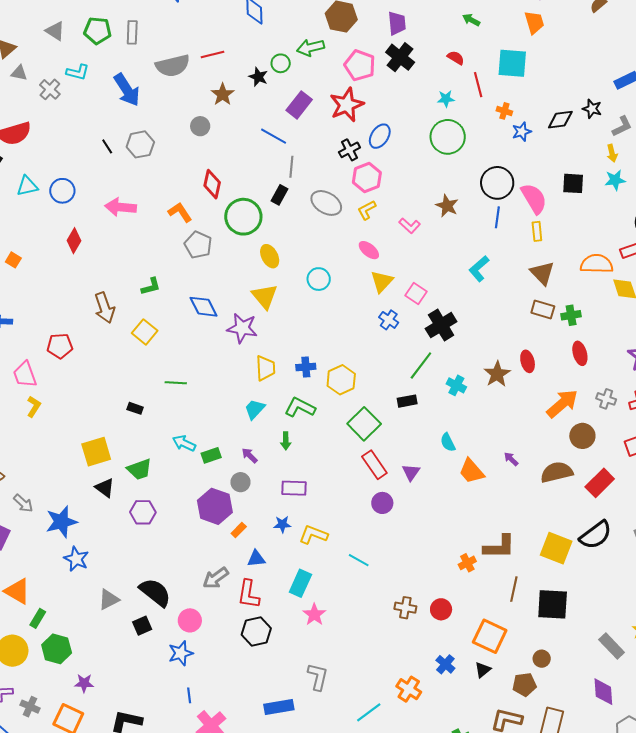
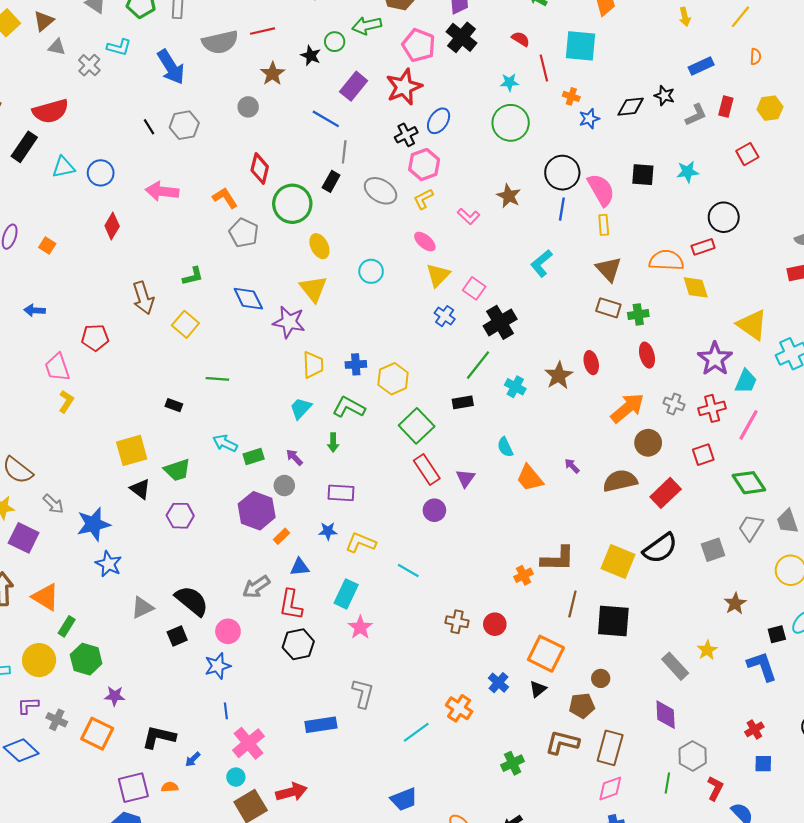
yellow arrow: (612, 153) -> (685, 17), moved

